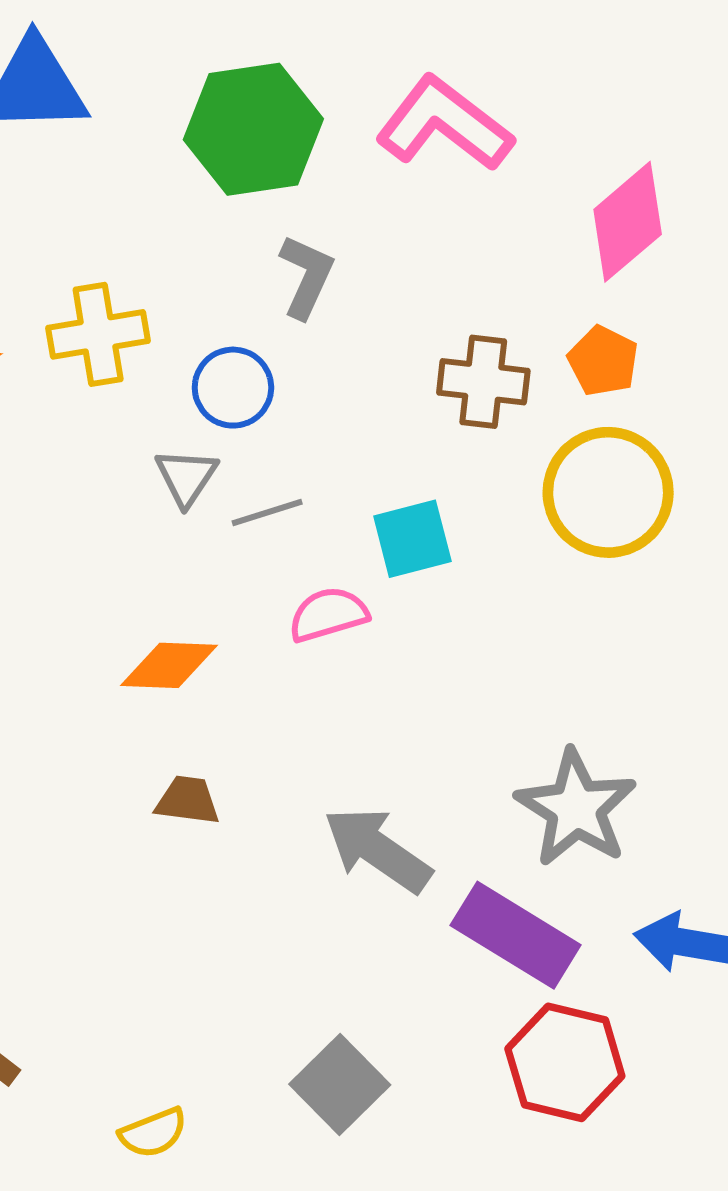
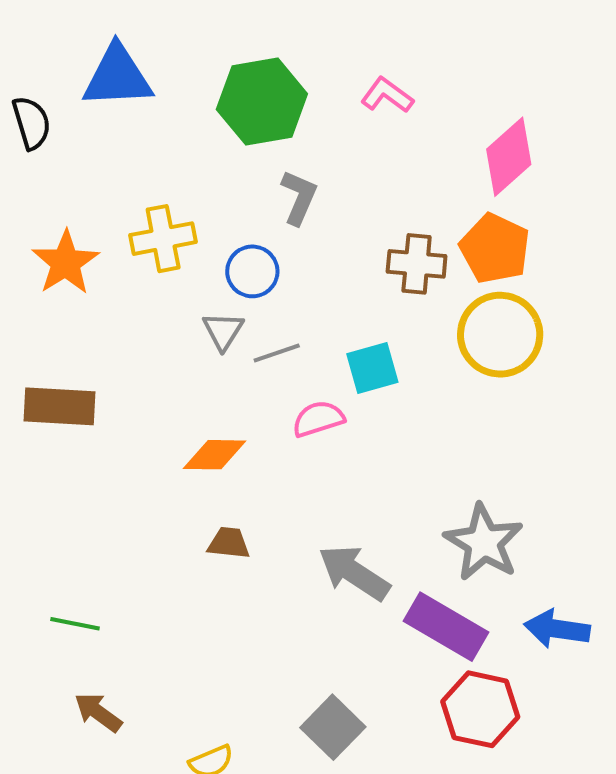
pink L-shape: (444, 124) -> (387, 95), size x0.6
orange pentagon: (603, 361) -> (495, 249), size x1.5

